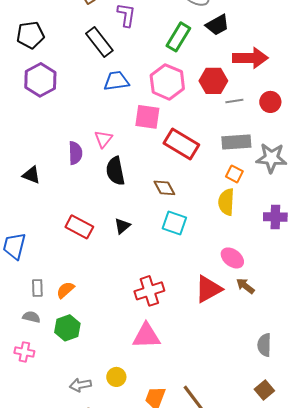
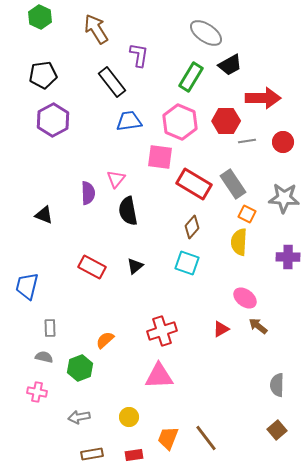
gray rectangle: (236, 142) -> (233, 184), moved, turned 60
brown diamond: (164, 188) -> (192, 227), moved, turned 70
red triangle: (208, 289) -> (221, 329), size x0.6
orange semicircle: (65, 290) -> (105, 340), moved
gray arrow: (80, 385) -> (79, 417), moved

